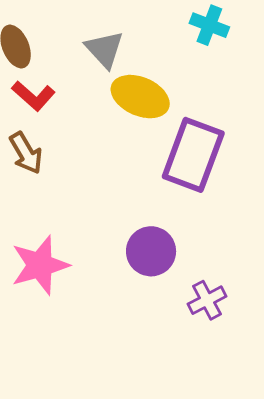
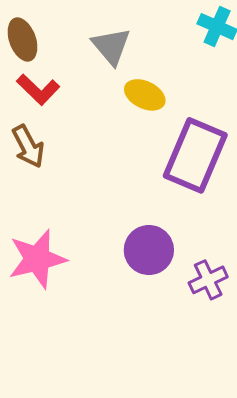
yellow ellipse: (140, 97) -> (145, 95), size x0.7
purple cross: (207, 300) -> (208, 280), moved

